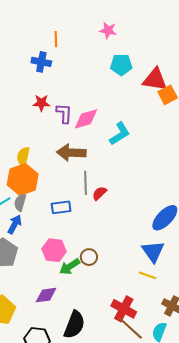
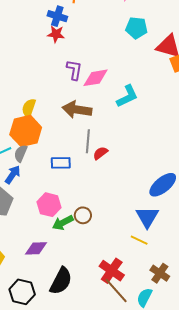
red star: (41, 103) -> (56, 34), moved

